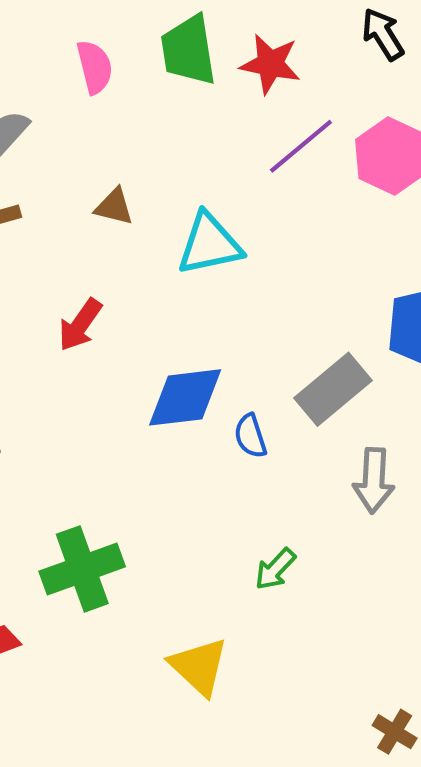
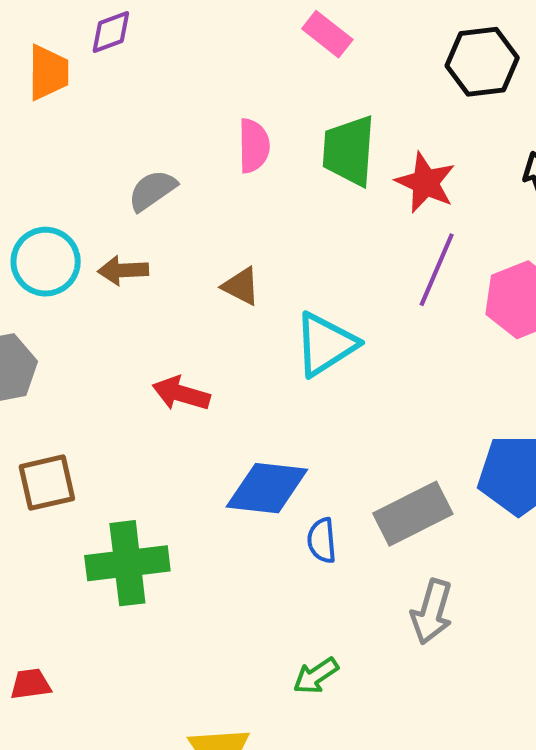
purple line: (301, 146) -> (437, 270), turned -40
cyan triangle: (209, 244) -> (325, 344), turned -34
red arrow: (80, 325) -> (181, 394), turned 58
green cross: (82, 569) -> (127, 563), moved

